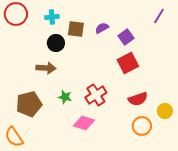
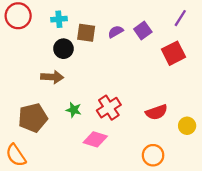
purple square: (126, 37) -> (143, 31), moved
red square: (128, 63) -> (173, 53), moved
orange circle: (142, 126) -> (153, 155), moved

